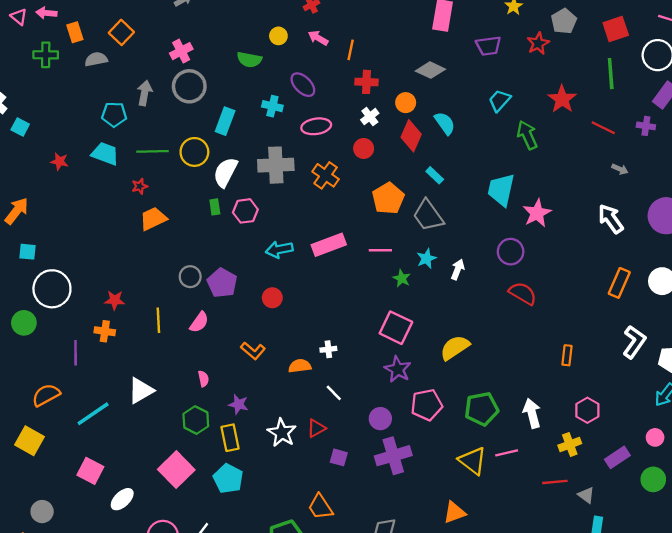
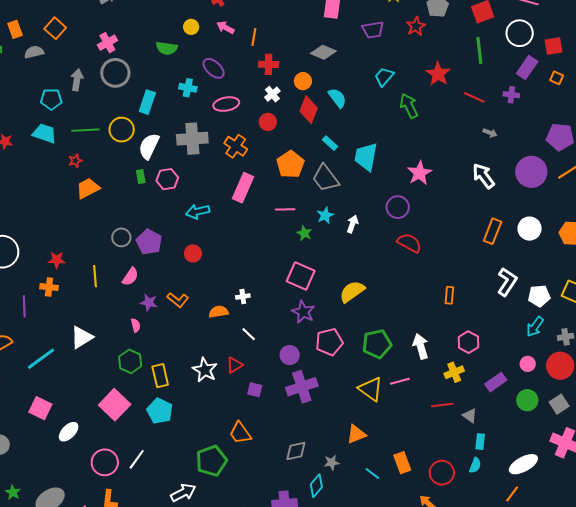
cyan trapezoid: (501, 190) -> (366, 157), moved
pink rectangle: (329, 245) -> (243, 188), moved, turned -44
purple star: (238, 404) -> (149, 302), moved

